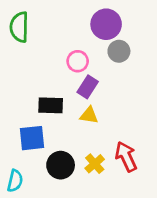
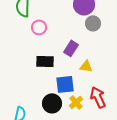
pink circle: (78, 61) -> (39, 27), moved
yellow triangle: (89, 115) -> (86, 66), moved
blue square: (32, 138) -> (65, 84), moved

